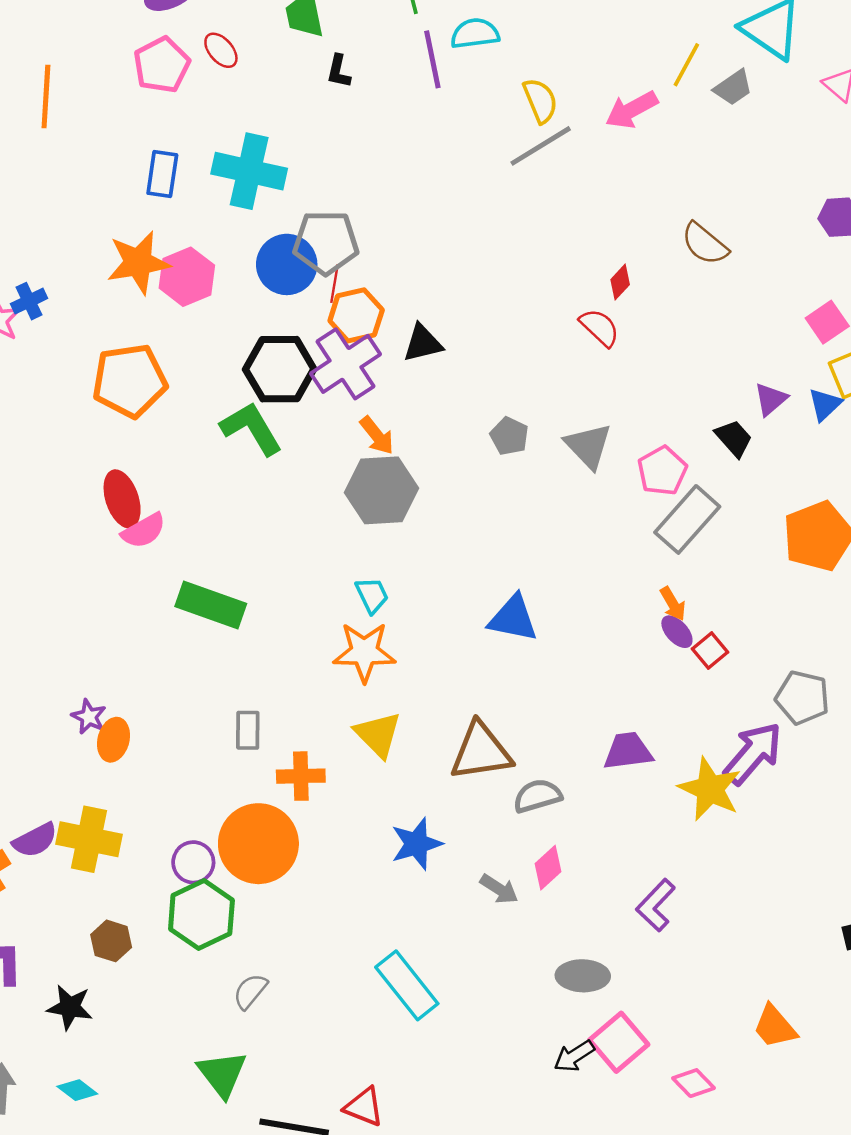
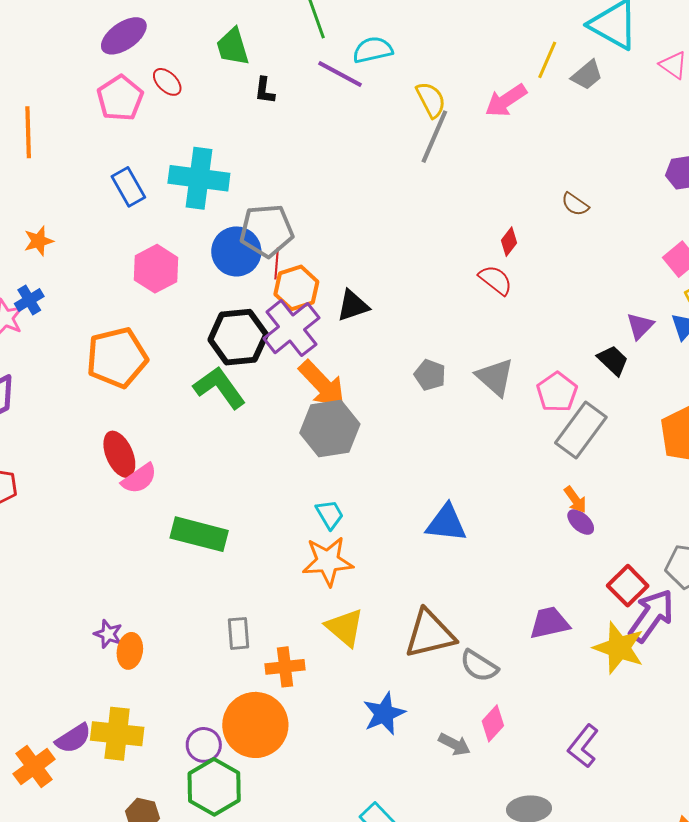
purple line: (432, 59) -> (340, 74), turned -45
gray line: (541, 146) -> (434, 137), turned -30
blue rectangle: (162, 174) -> (128, 187), turned -33
brown semicircle: (705, 244) -> (575, 204), size x0.7
orange star: (138, 263) -> (39, 241), moved, size x0.6
orange arrow: (377, 435) -> (322, 384), size x1.6
red square: (710, 651) -> (628, 586), moved, size x1.4
gray semicircle: (537, 796) -> (479, 666), turned -126

